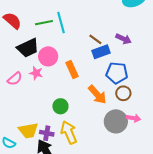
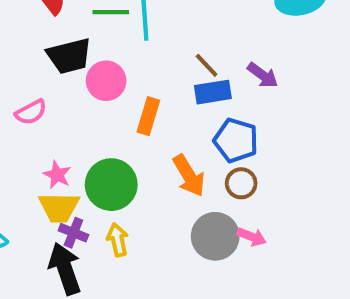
orange rectangle: (72, 70) -> (148, 116), turned 30
pink star: (36, 73) -> (57, 175), moved
green circle: (60, 106) -> (111, 185), size x1.6
yellow trapezoid: (28, 130) -> (59, 207), moved
yellow arrow: (69, 132) -> (118, 240), size x0.7

